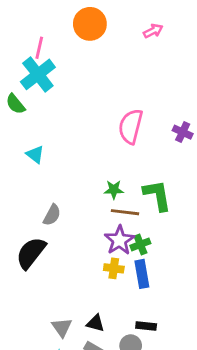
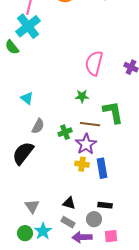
cyan triangle: (35, 155) -> (27, 98), moved
green star: (114, 190) -> (82, 96), moved
green cross: (140, 244) -> (65, 132), moved
gray triangle: (62, 327) -> (32, 206), moved

